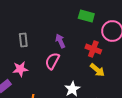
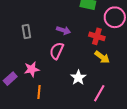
purple arrow: (60, 41) -> (63, 30), turned 136
pink star: (20, 69) -> (32, 69), moved

